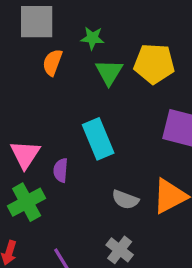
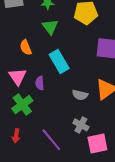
orange semicircle: (52, 62) -> (26, 47), moved, turned -35
green triangle: (109, 72) -> (50, 27), moved

